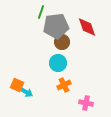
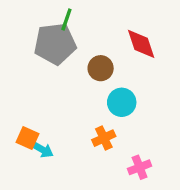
gray pentagon: (56, 26) -> (55, 44), moved
cyan circle: (58, 63) -> (122, 102), moved
pink cross: (86, 103) -> (140, 167), turned -32

